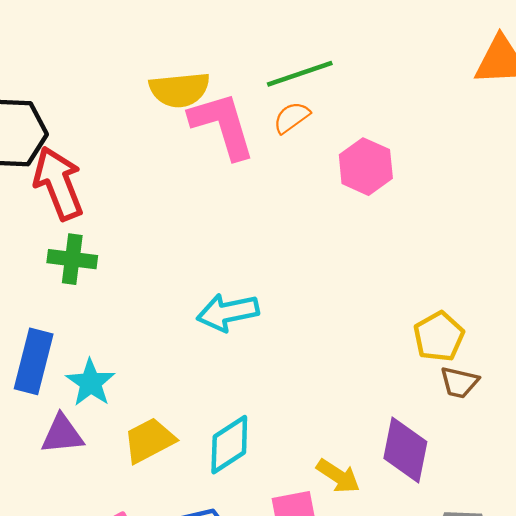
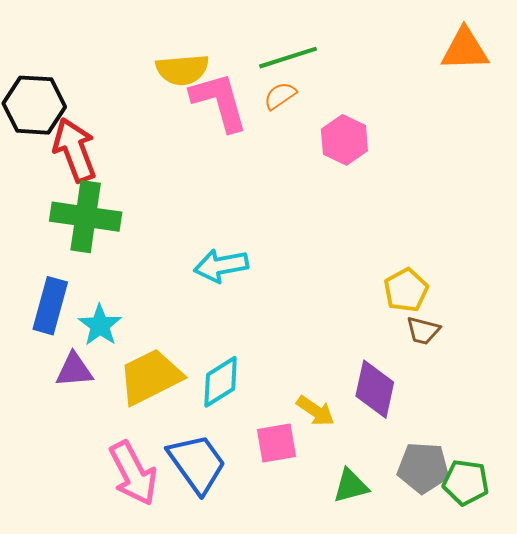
green cross: (72, 259) -> (86, 217), size x1.6
yellow trapezoid: (149, 440) -> (150, 377), size x1.4

